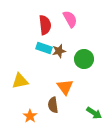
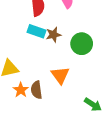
brown semicircle: (53, 105) -> (36, 90), moved
orange star: (30, 116) -> (21, 90), moved

